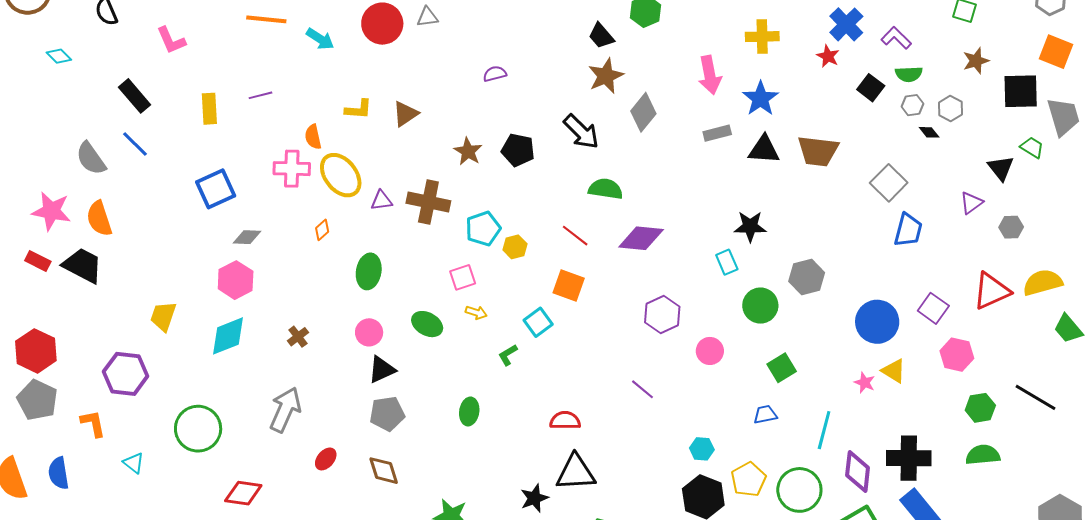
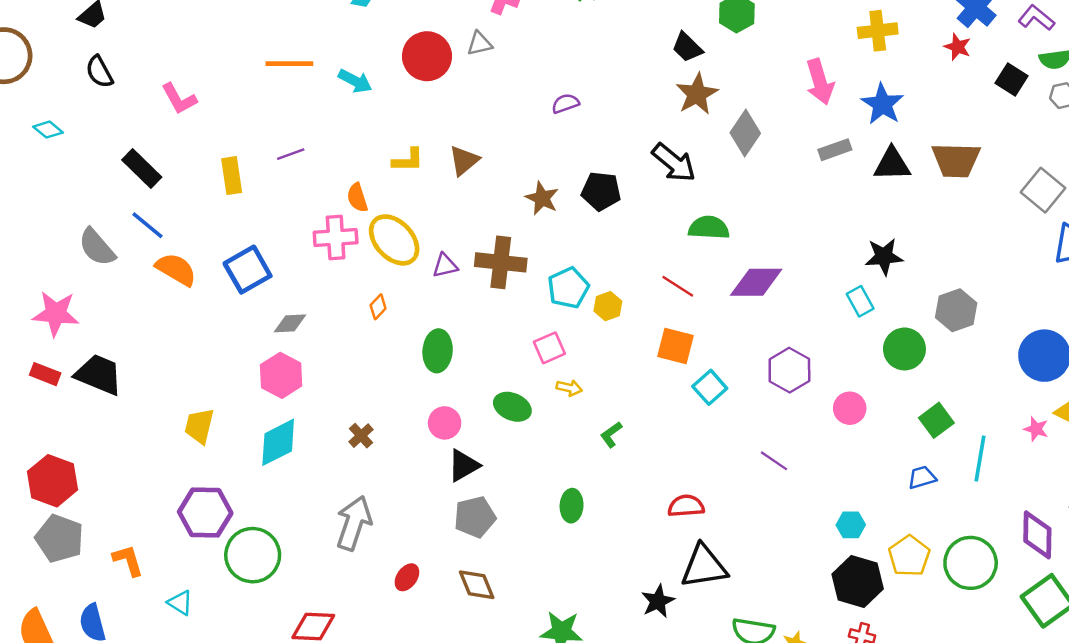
orange semicircle: (99, 219) -> (176, 269), moved, turned 144
cyan square: (538, 322) -> (710, 387), moved
purple hexagon: (126, 374) -> (205, 512), moved
cyan line: (824, 430) -> (980, 458), moved

